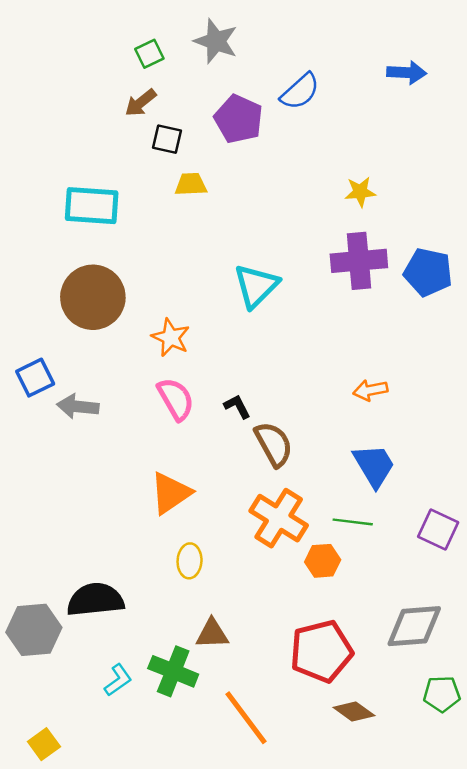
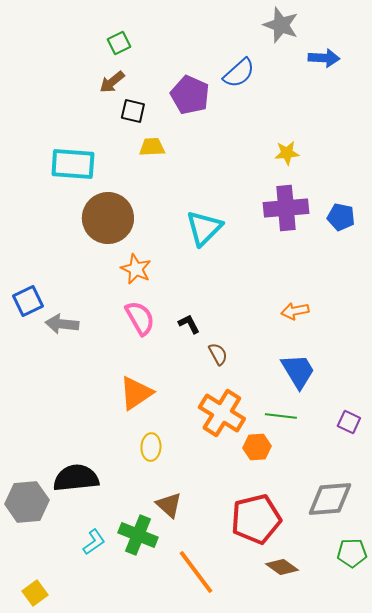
gray star: (216, 41) -> (281, 25), moved
blue pentagon: (428, 272) -> (341, 217), size x0.7
brown circle: (93, 297) -> (108, 218), moved
brown semicircle: (274, 444) -> (218, 354), size x0.6
purple square: (438, 529) -> (349, 422), size x0.7
brown triangle: (212, 634) -> (169, 505), turned 44

